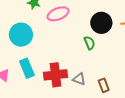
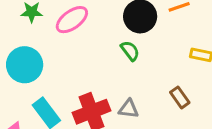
brown rectangle: (104, 85) -> (180, 97), moved

